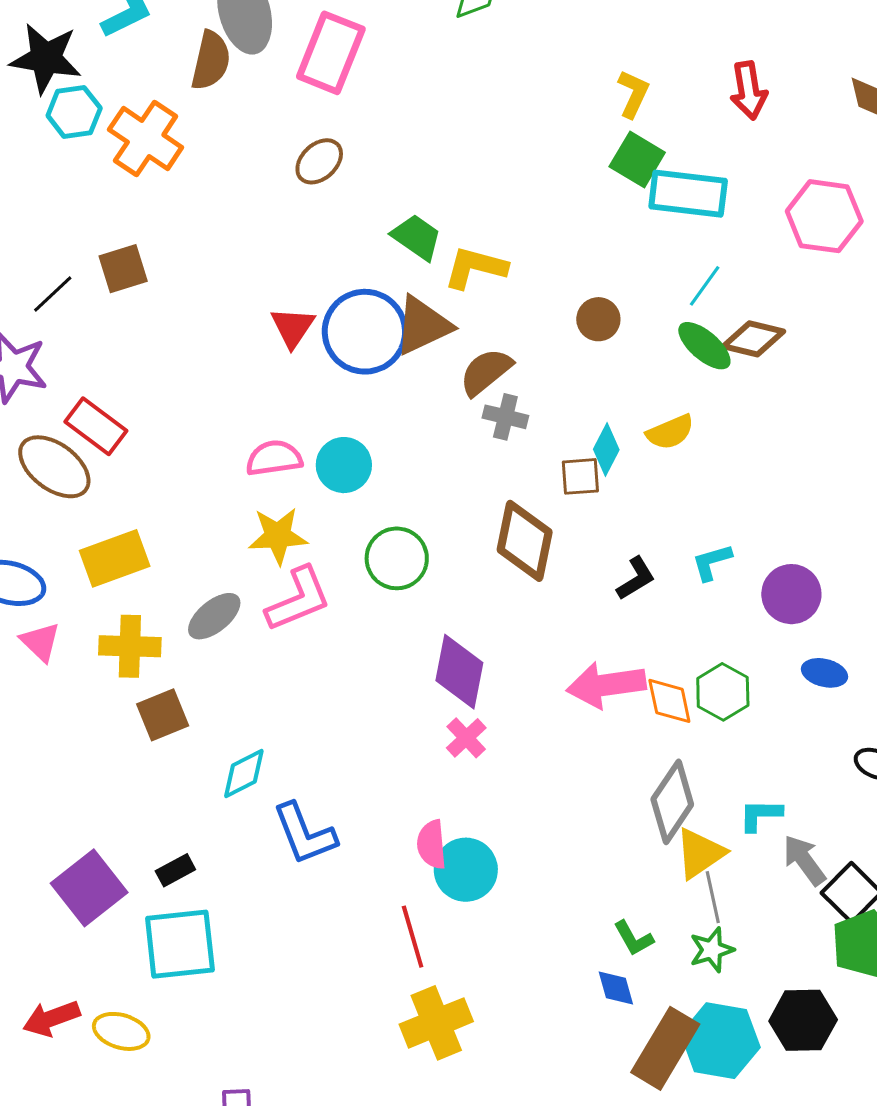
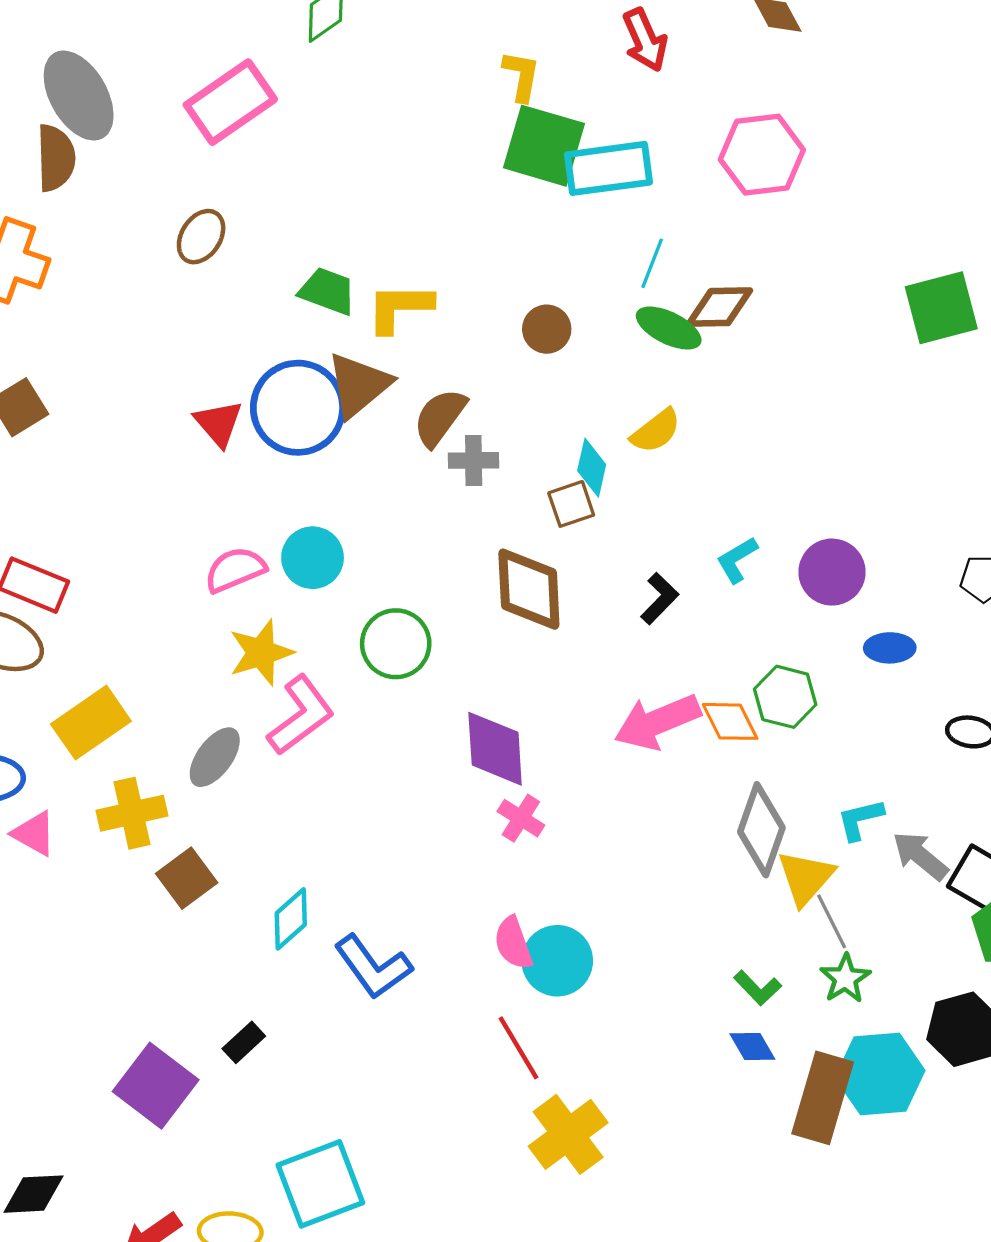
pink rectangle: (331, 53) -> (230, 102), moved, turned 48
green square: (637, 159) -> (544, 146), size x1.4
cyan square: (180, 944) -> (320, 1184), moved

